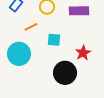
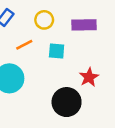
cyan square: (54, 40) -> (57, 51), moved

